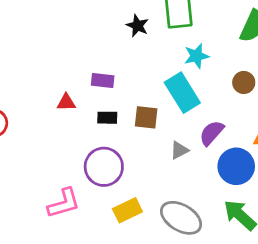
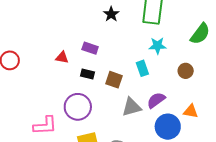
black star: (137, 26) -> (111, 14), moved
cyan rectangle: (182, 93) -> (142, 68), size x0.6
gray triangle: (179, 150) -> (132, 107), size x1.5

